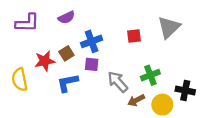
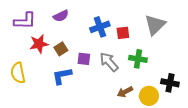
blue cross: (92, 41) -> (100, 27), moved
red star: (45, 61) -> (39, 44), moved
green cross: (150, 75) -> (138, 59), moved, turned 30
gray arrow: (118, 82) -> (109, 62), moved

